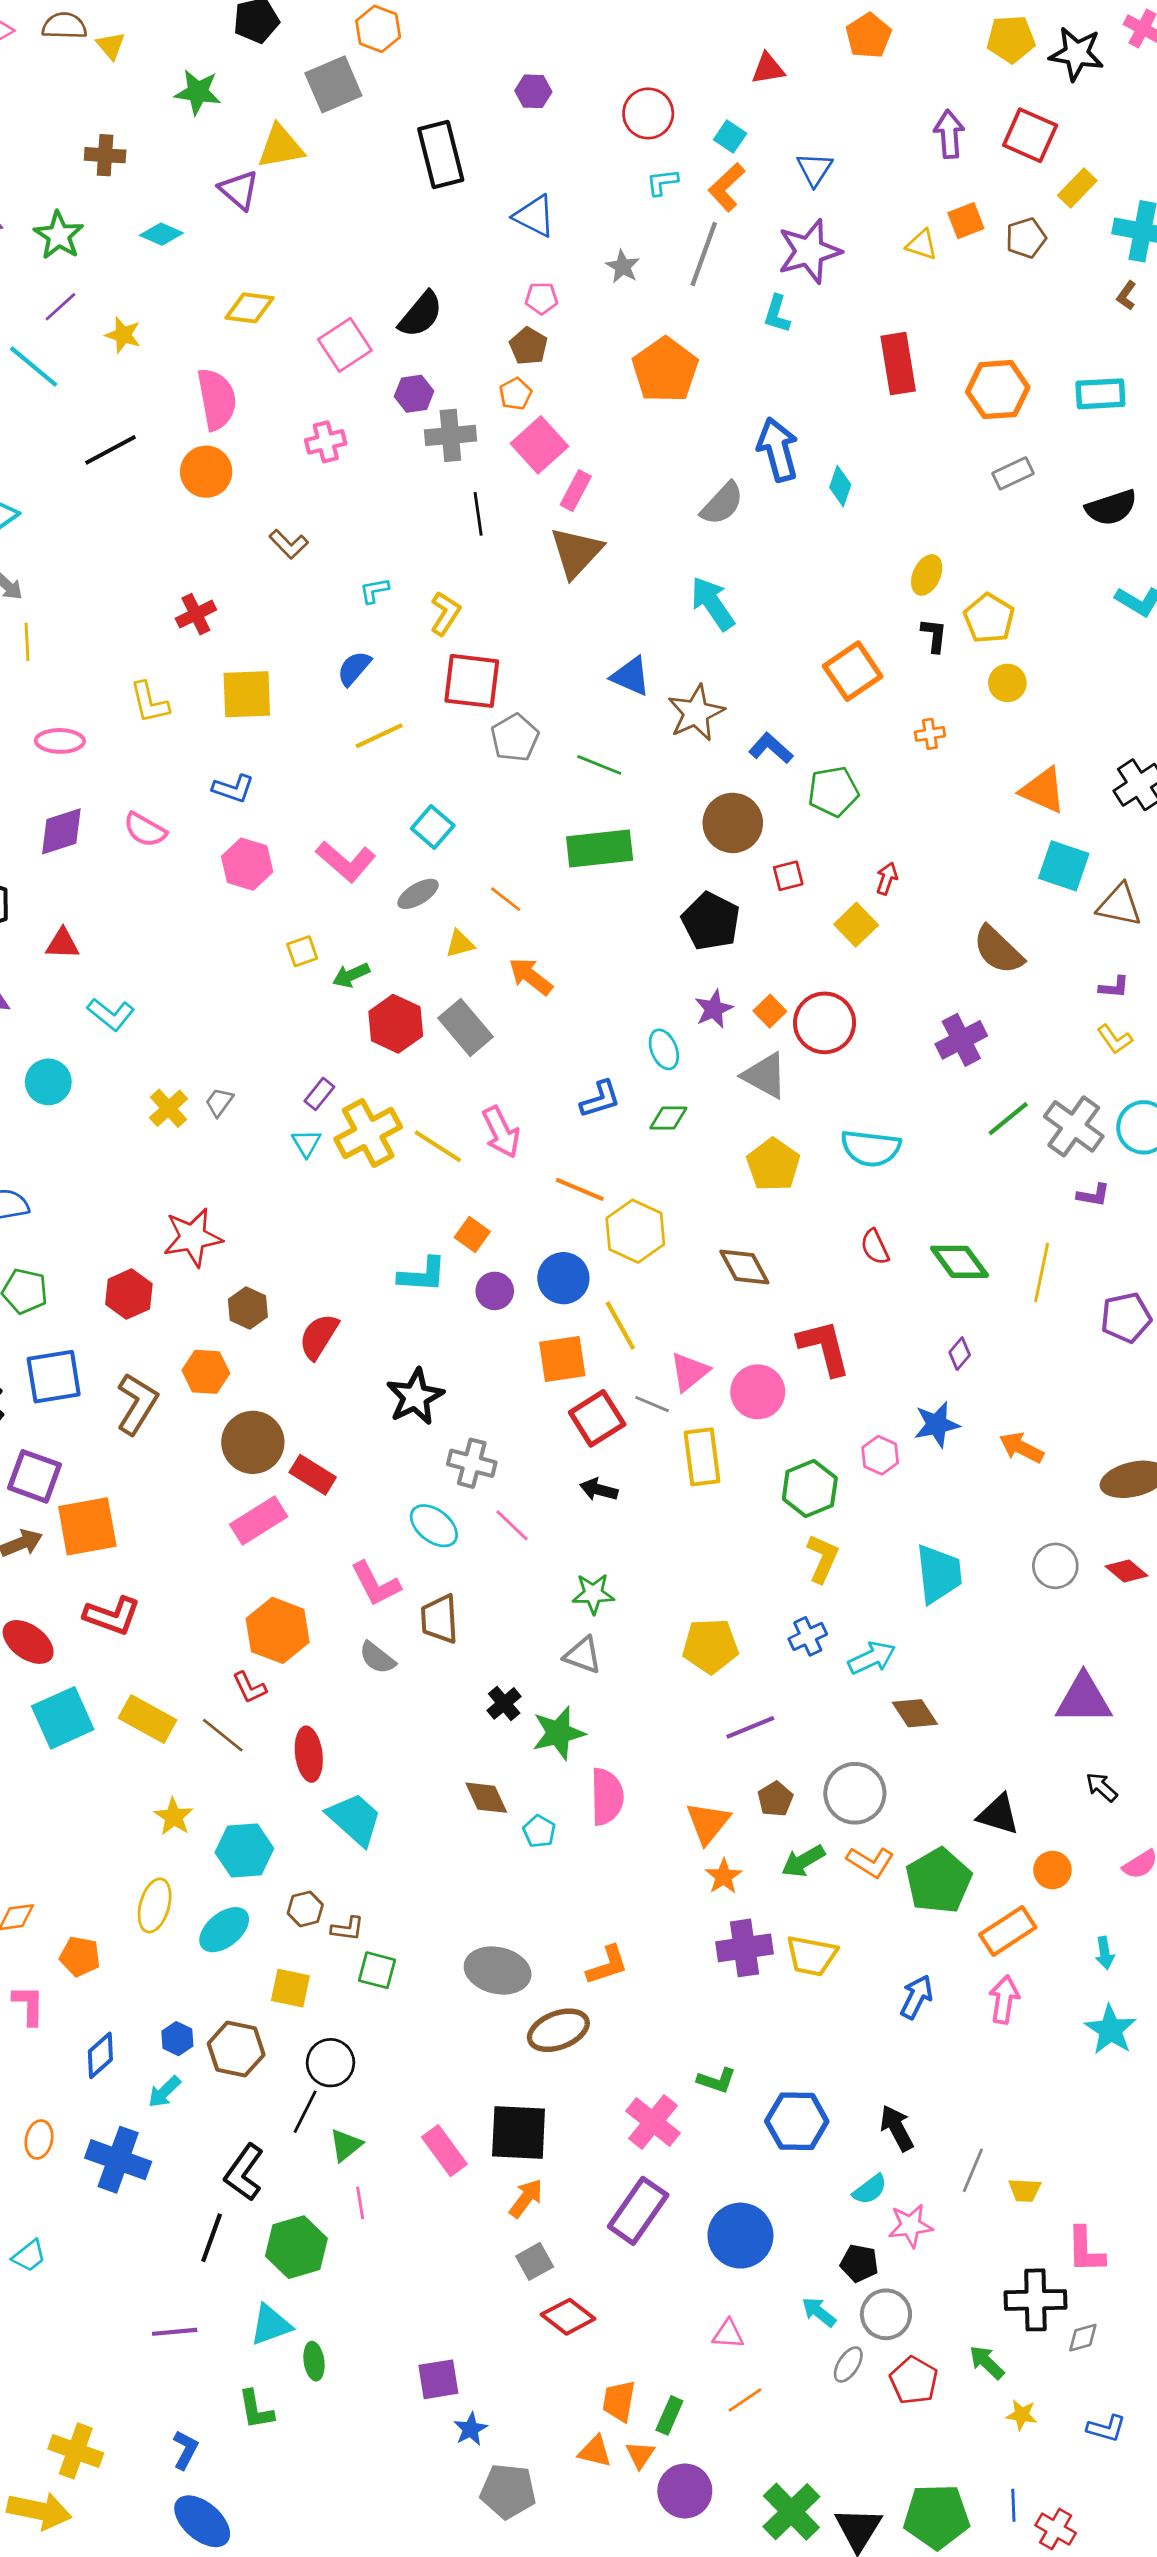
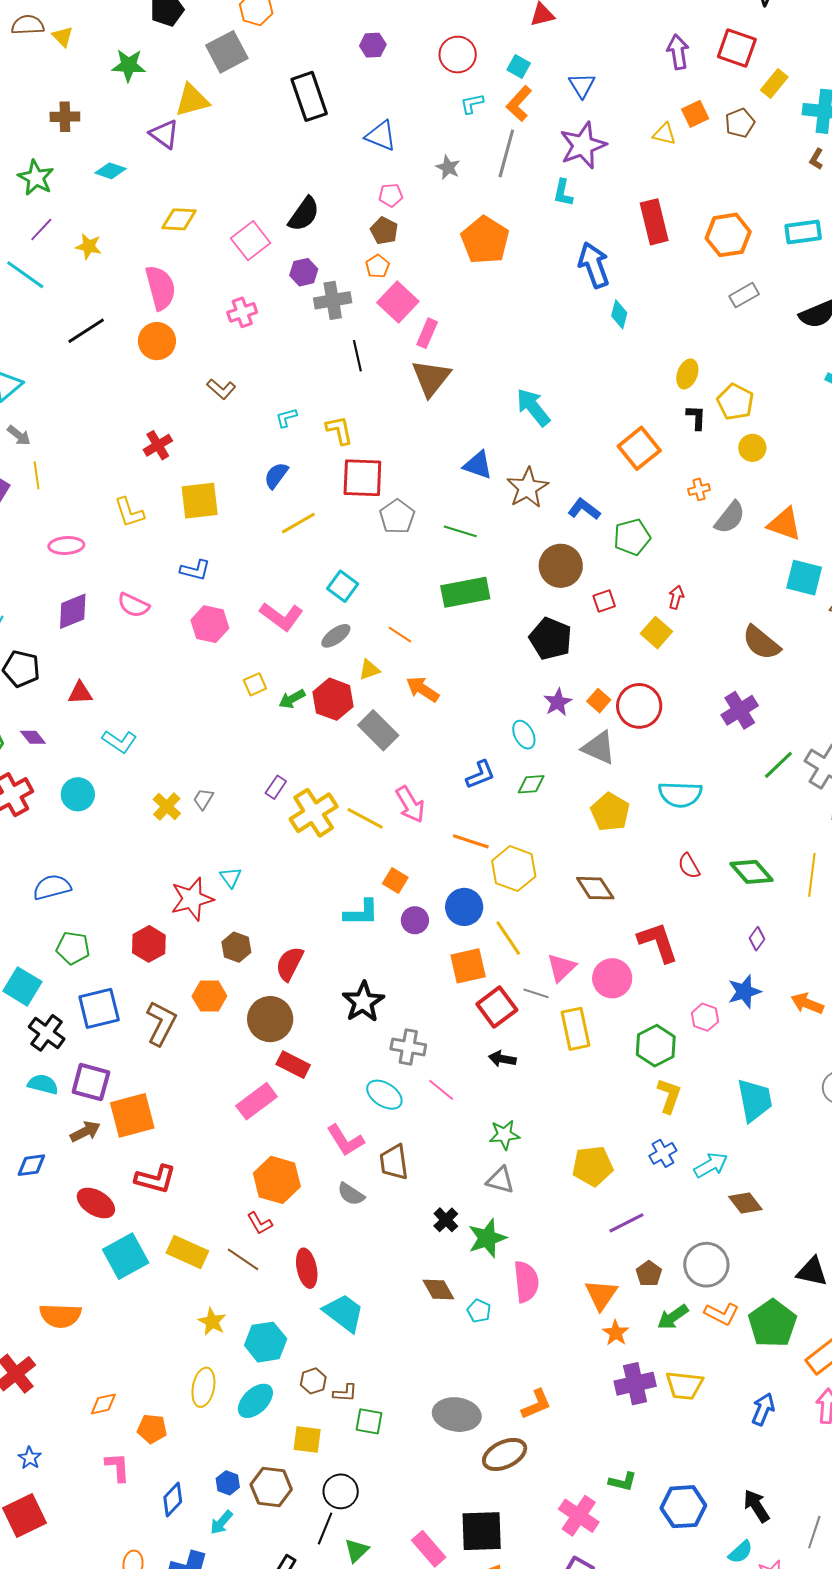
blue arrow: (778, 450) -> (594, 265), moved
gray semicircle: (722, 504) -> (730, 517), moved
yellow L-shape: (445, 613) -> (339, 430), turned -40
red hexagon: (396, 1024) -> (333, 699), moved
cyan triangle: (306, 1143) -> (231, 877), moved
brown circle: (253, 1442) -> (270, 1019), moved

